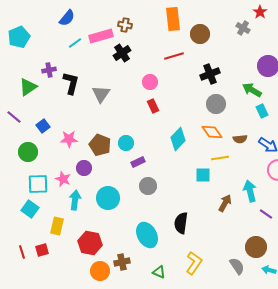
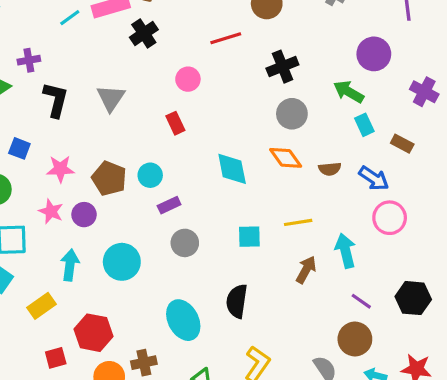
black L-shape: (71, 83) -> (56, 100), moved
red rectangle: (153, 106) -> (175, 123), moved
blue square: (43, 126) -> (19, 148), turned -32
cyan diamond: (178, 139) -> (232, 169), turned -55
yellow line: (220, 158) -> (298, 222), moved
cyan square: (203, 175) -> (249, 237), moved
pink star: (63, 179) -> (51, 211), moved
purple line: (266, 214) -> (361, 301), moved
yellow rectangle: (57, 226) -> (41, 306), turned 42
red square: (42, 250) -> (56, 358), moved

